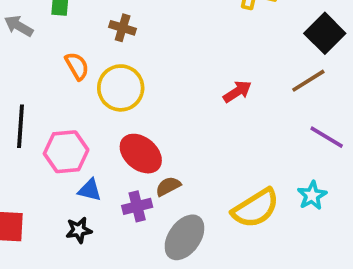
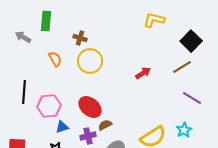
yellow circle: (121, 88) -> (90, 61), moved
blue triangle: (90, 190) -> (62, 127), turned -32

